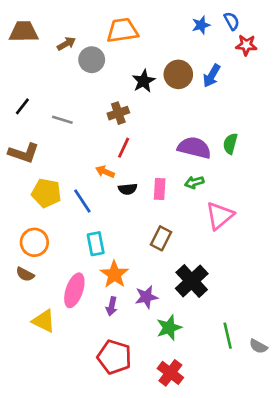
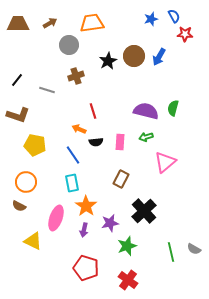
brown arrow: (66, 44) -> (50, 23), moved
brown cross: (118, 113) -> (76, 76), moved
red line: (124, 148) -> (93, 111), turned -42
blue line: (82, 201) -> (73, 155), moved
gray semicircle: (258, 346) -> (194, 249), moved

